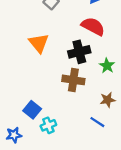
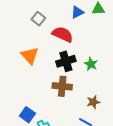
red semicircle: (93, 26) -> (63, 34), moved
green star: (107, 66) -> (91, 64), moved

